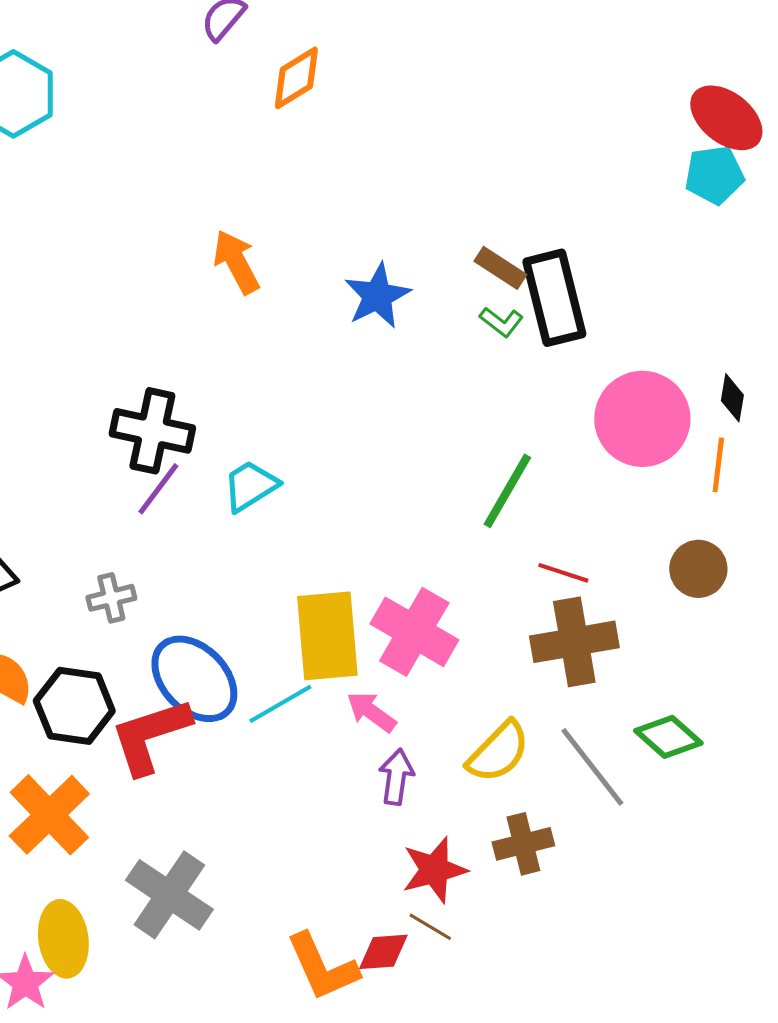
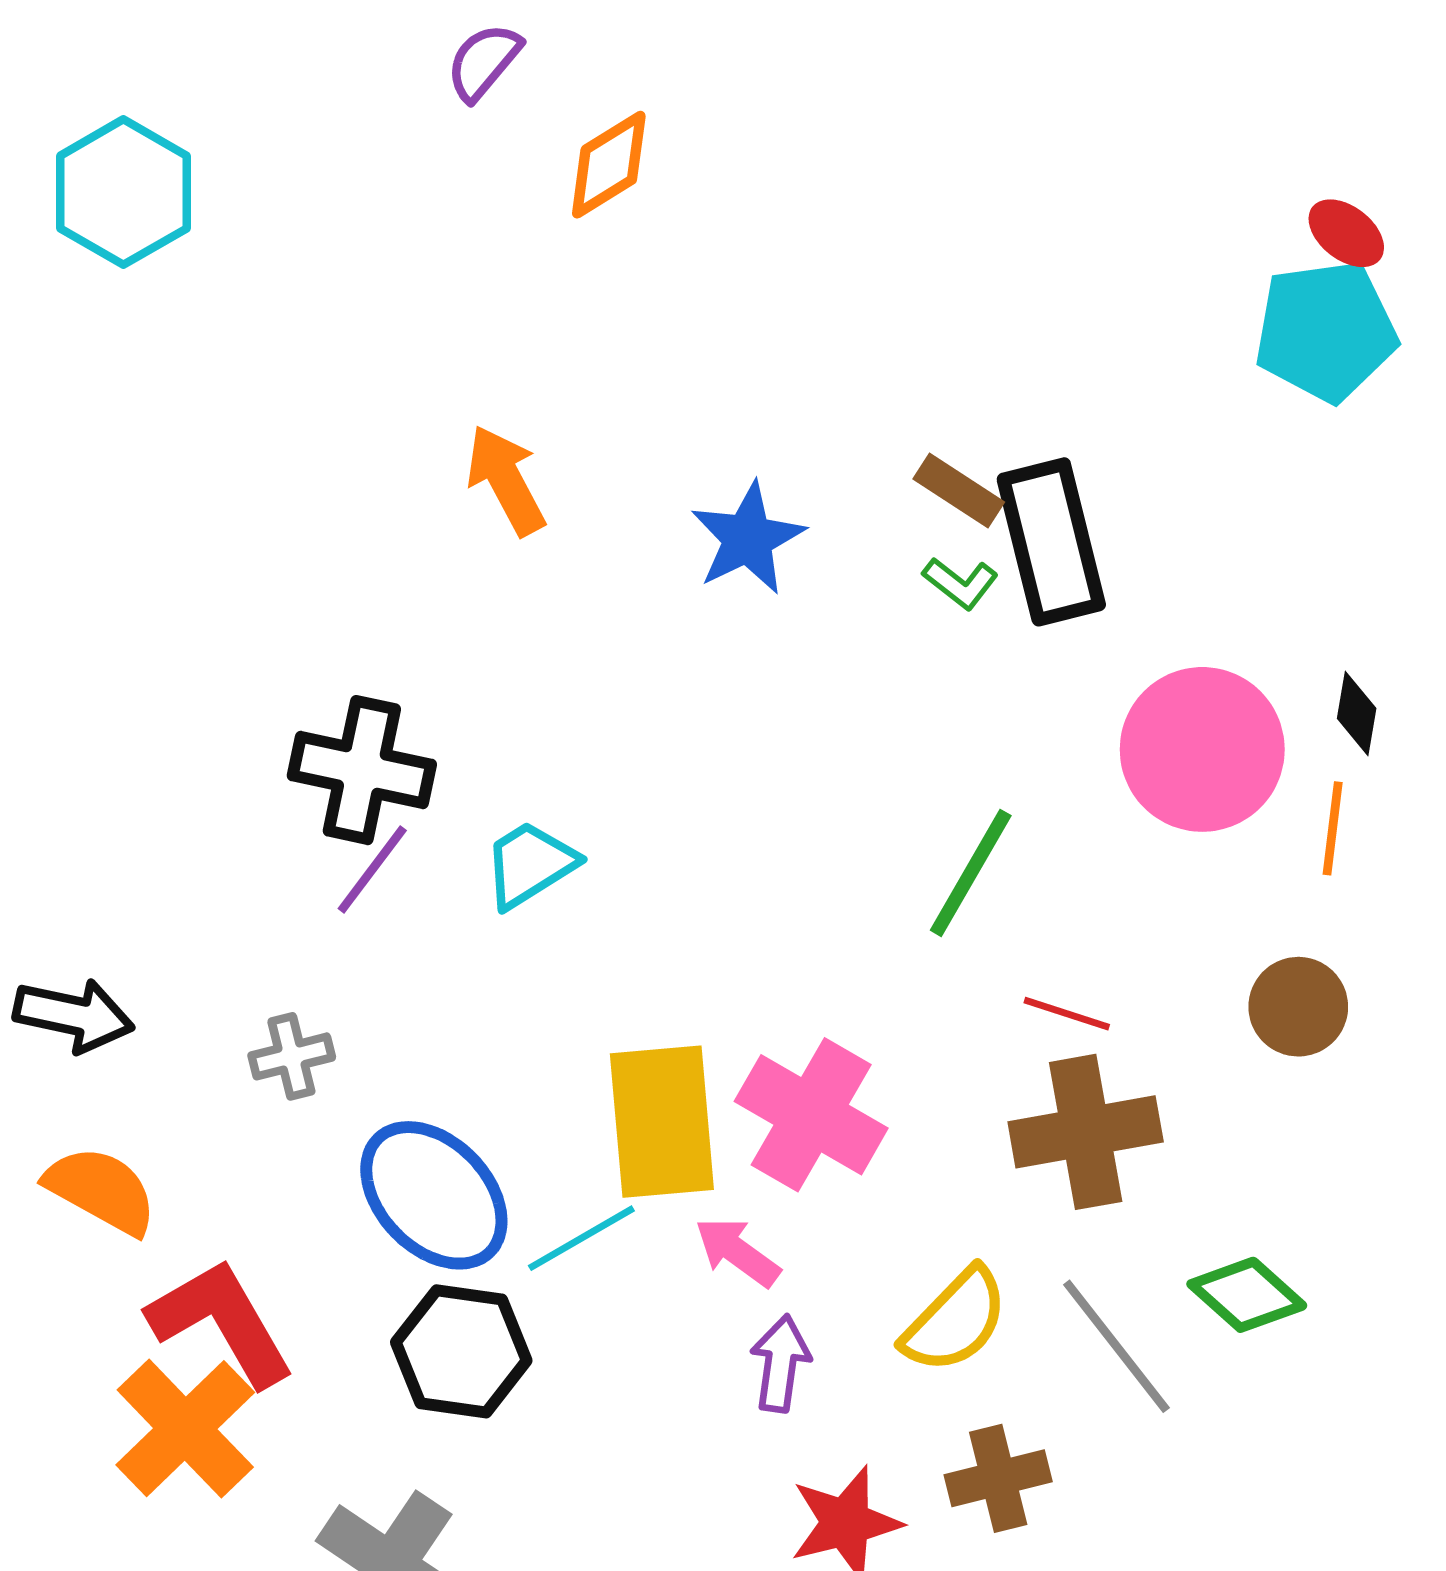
red ellipse: (726, 118) -> (1346, 233), size x0.6
cyan pentagon: (714, 175) -> (1326, 331), size x1.4
black hexagon: (74, 706) -> (461, 1351), moved
red L-shape: (150, 736) -> (221, 1322), moved, turned 78

